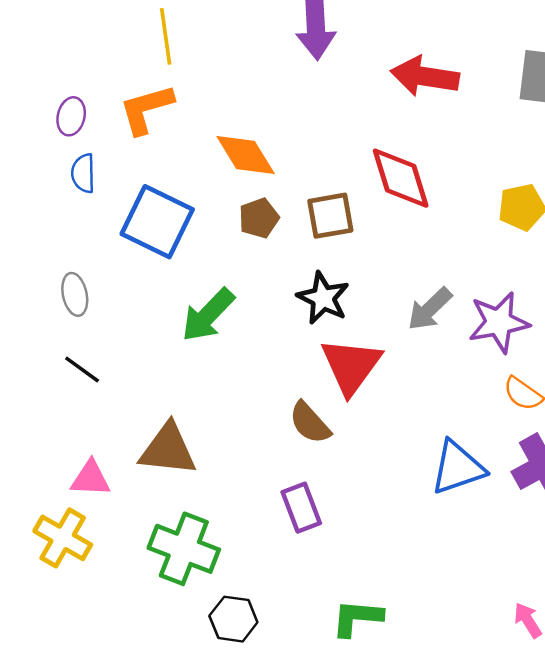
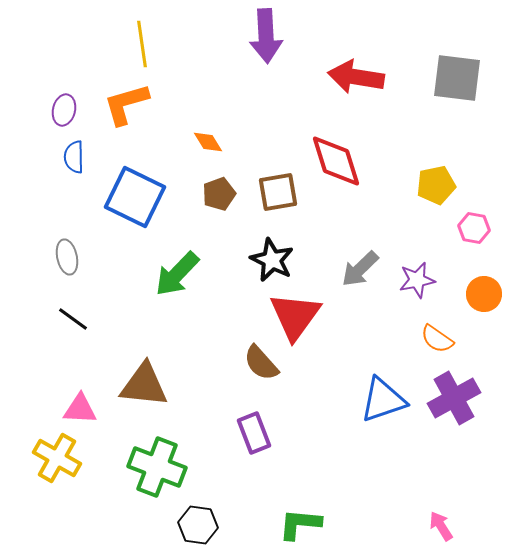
orange diamond: (246, 155) -> (208, 142), size x0.6
purple star: (499, 322) -> (417, 280), size x0.7

